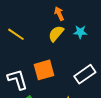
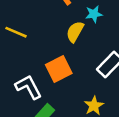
yellow semicircle: (56, 34) -> (75, 32), moved

